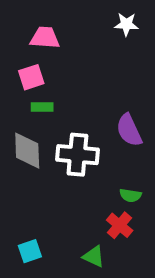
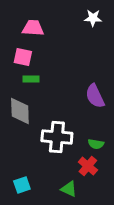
pink square: (31, 77) -> (23, 57), turned 30
white cross: (77, 155) -> (57, 137), moved

